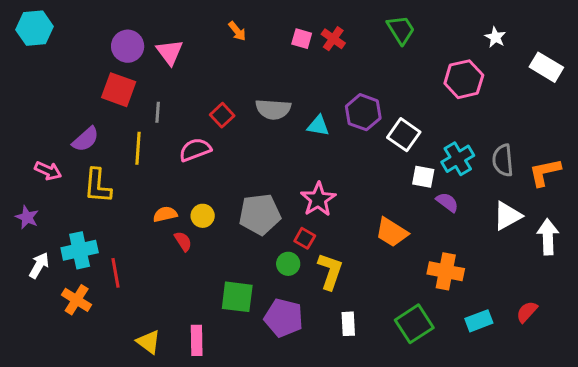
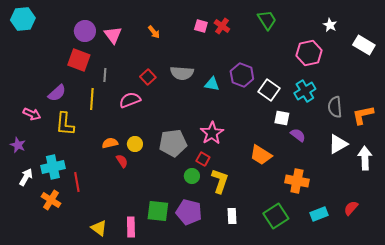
orange arrow: (237, 31) -> (154, 32), moved
cyan cross: (458, 159) -> (305, 91), moved
green square: (237, 297) -> (158, 211), moved

